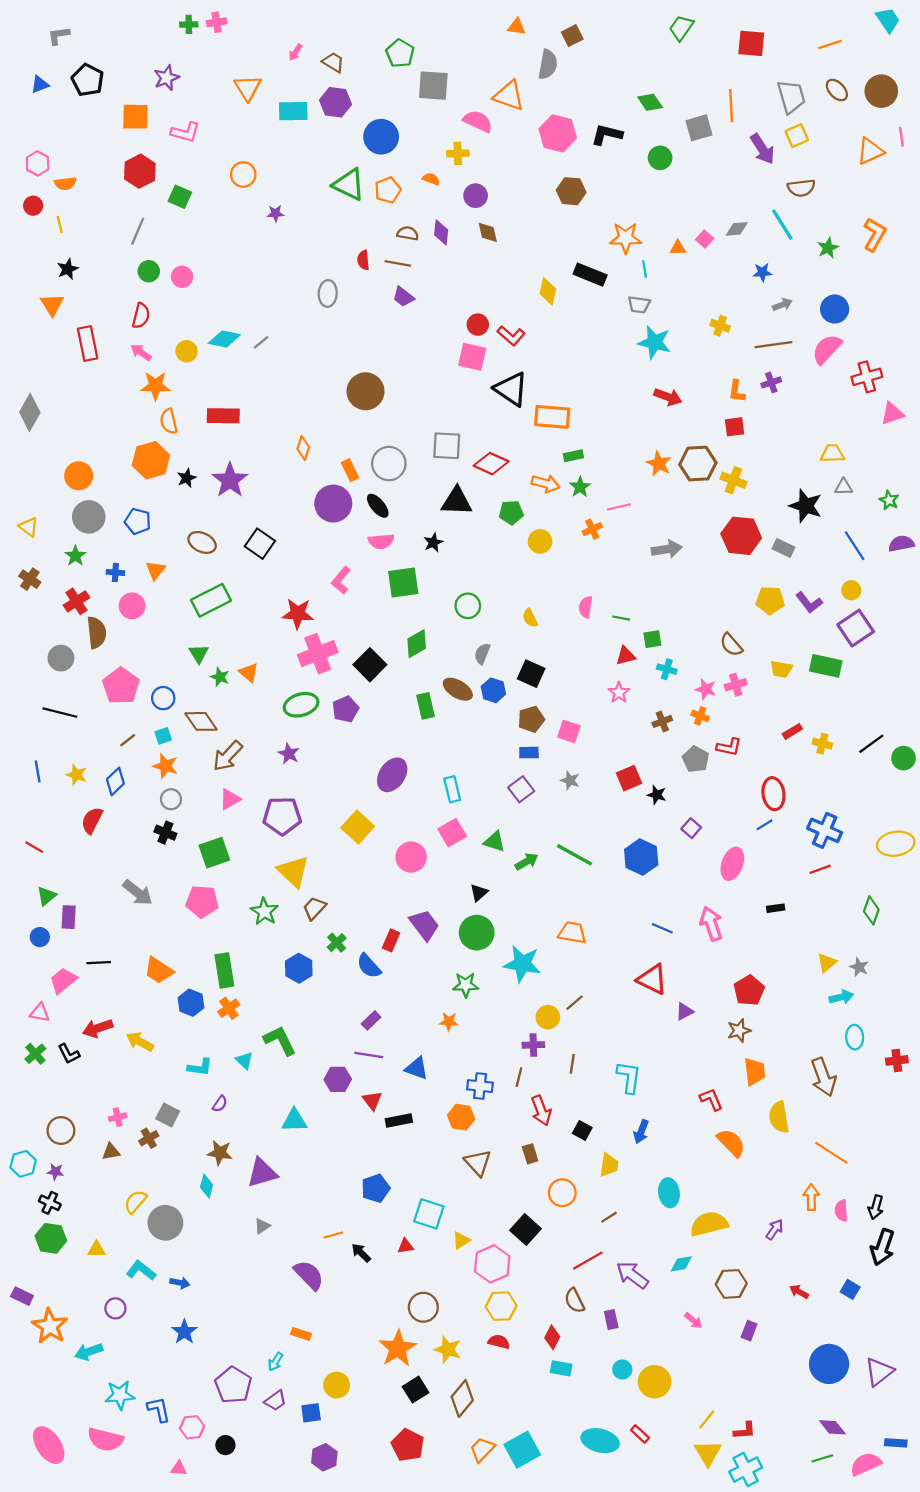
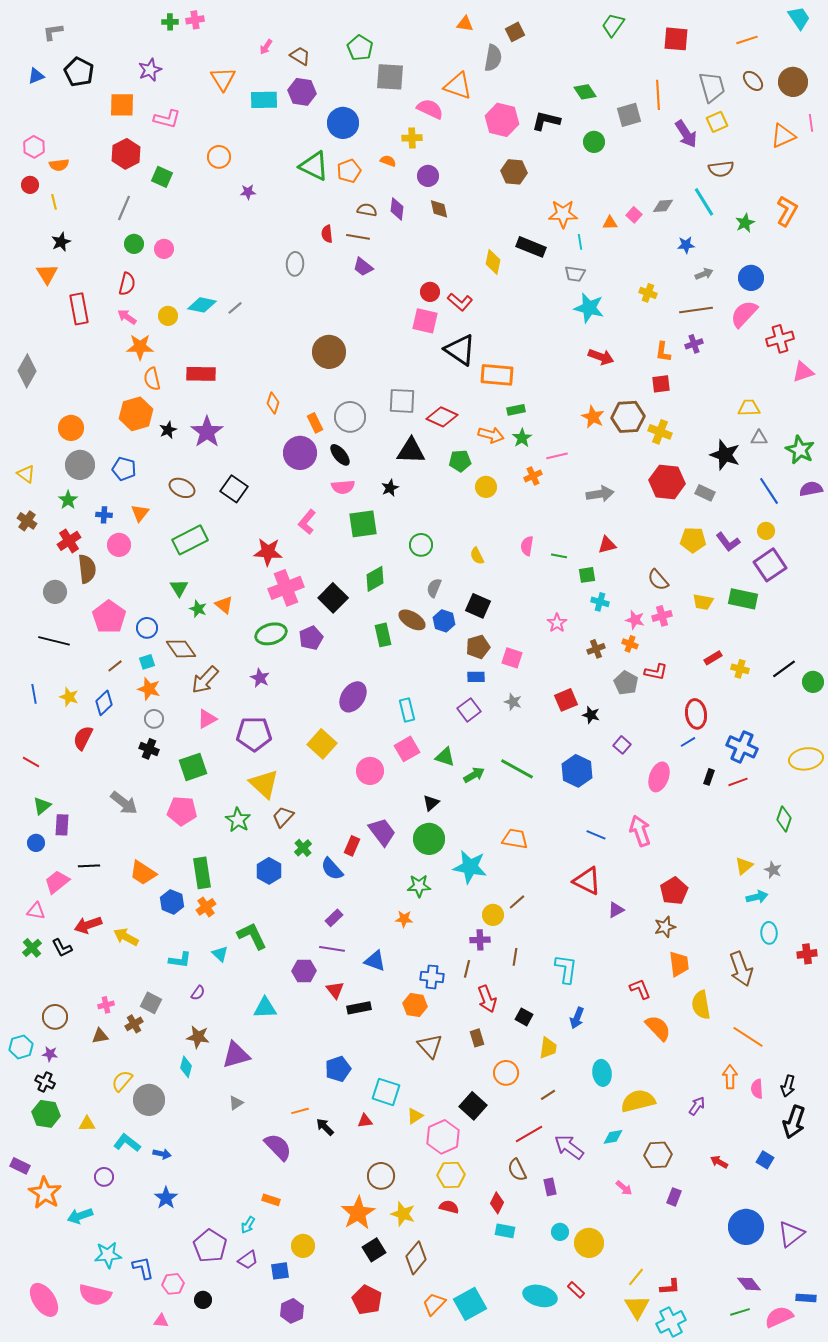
green star: (889, 500) -> (800, 450), size x1.6
red triangle: (626, 656) -> (607, 545), moved
black rectangle: (776, 908) -> (709, 777), moved, turned -63

